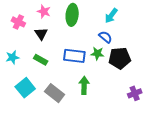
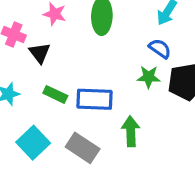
black triangle: (41, 34) -> (40, 53), moved
blue rectangle: (74, 56) -> (95, 99), moved

